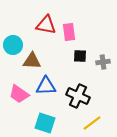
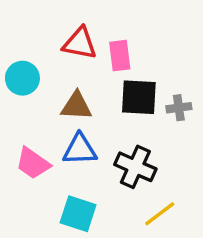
black square: (80, 56) -> (139, 97), size x1.6
brown triangle: (32, 61) -> (76, 106), moved

